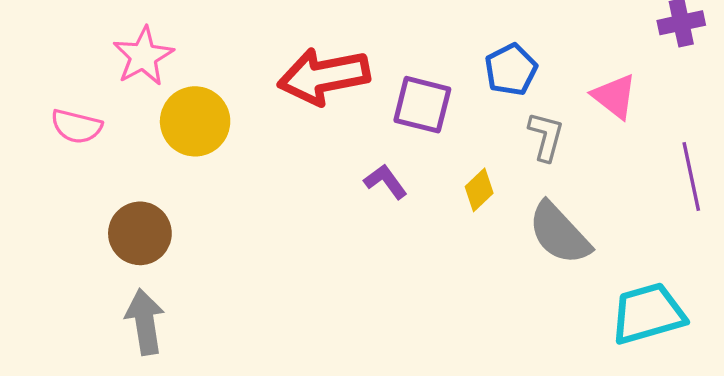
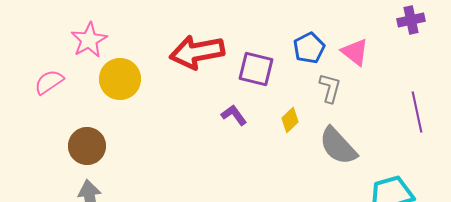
pink triangle: (614, 96) -> (355, 52), moved
pink semicircle: (76, 126) -> (49, 82), turned 132

